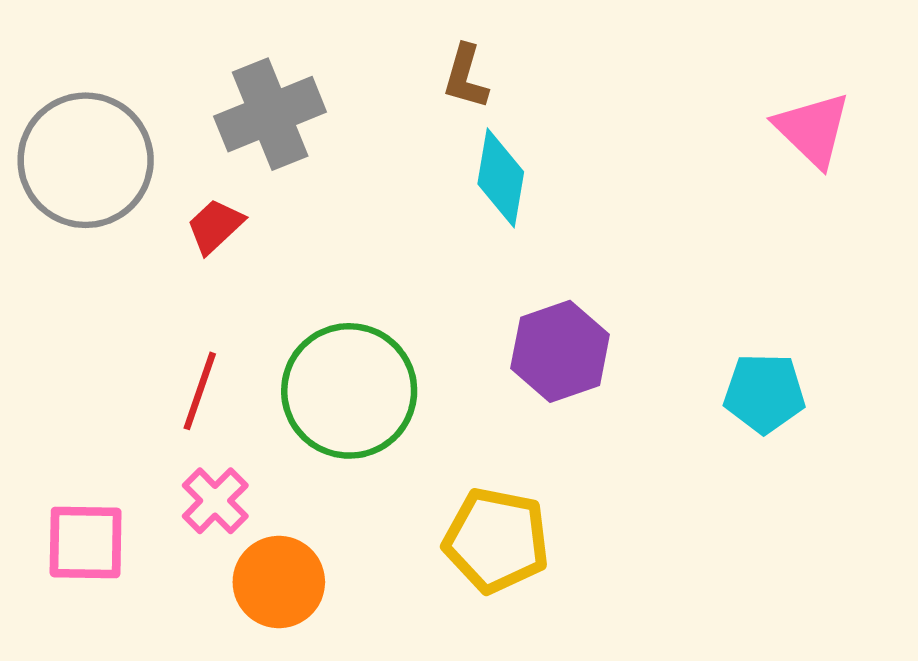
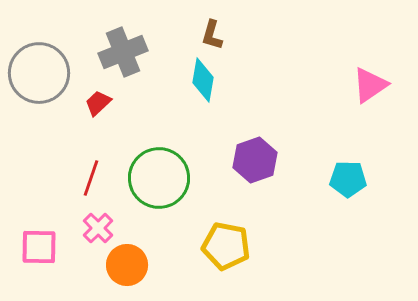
pink triangle: (813, 130) -> (370, 85), moved, turned 42
cyan diamond: (501, 178) -> (203, 80), moved

